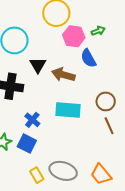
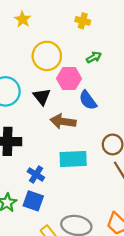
green arrow: (98, 31) -> (94, 57), moved
black triangle: (38, 65) -> (42, 97), moved

